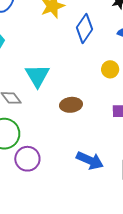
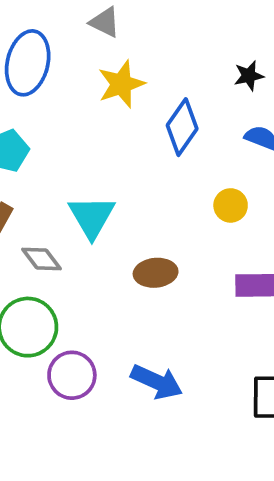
blue arrow: (90, 160) -> (157, 382), moved

